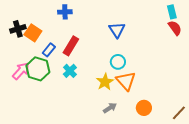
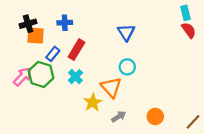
blue cross: (65, 12) -> (65, 23), moved
black cross: (18, 29) -> (28, 24), moved
orange square: (33, 33) -> (36, 36), turned -30
orange triangle: (126, 81) -> (111, 87), moved
yellow star: (105, 82) -> (93, 102), moved

